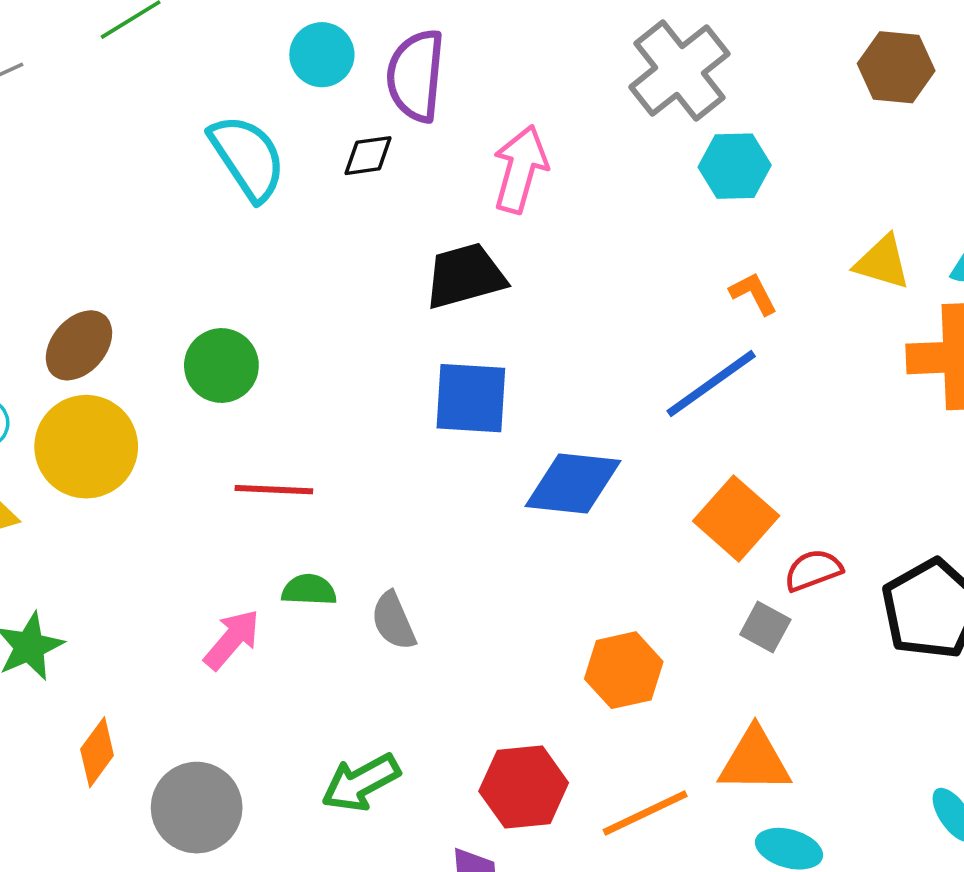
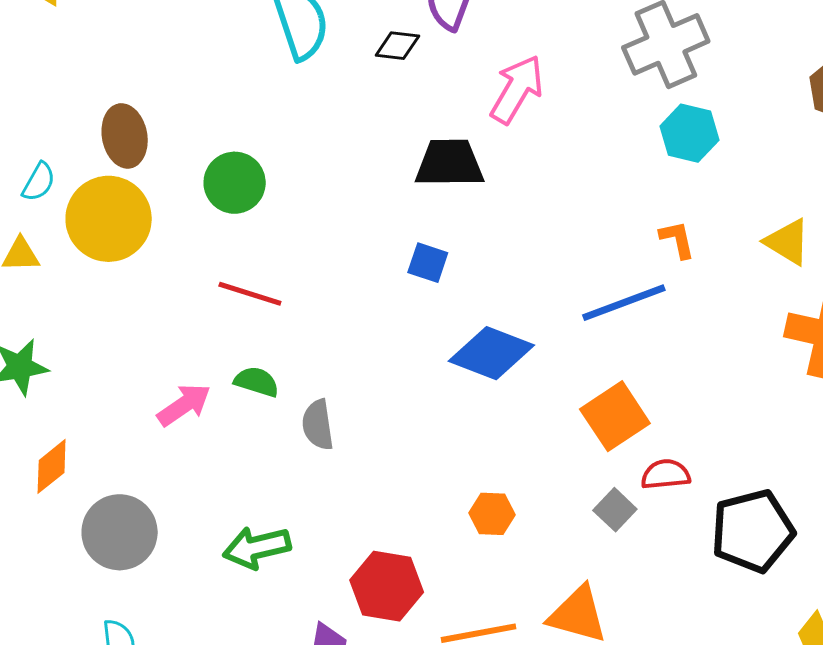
brown ellipse: (79, 345) -> (125, 136), turned -66
blue square: (471, 398) -> (428, 263), size x0.6
orange hexagon: (624, 670) -> (492, 514), size x0.7

